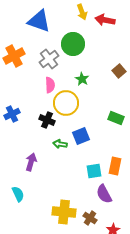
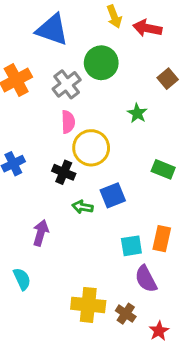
brown square: (119, 71) -> (168, 79), moved
green star: (82, 79) -> (137, 113), moved

